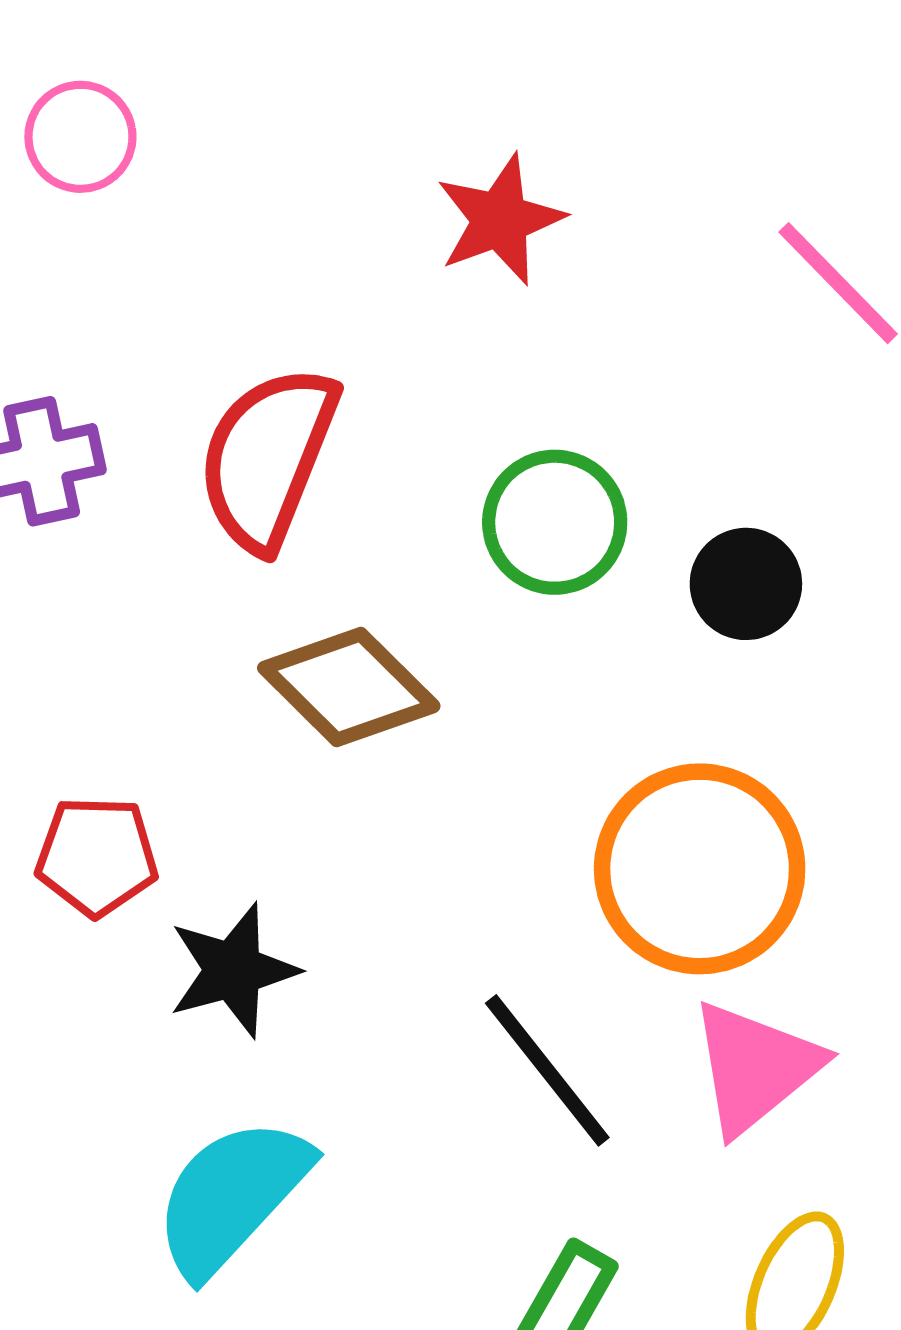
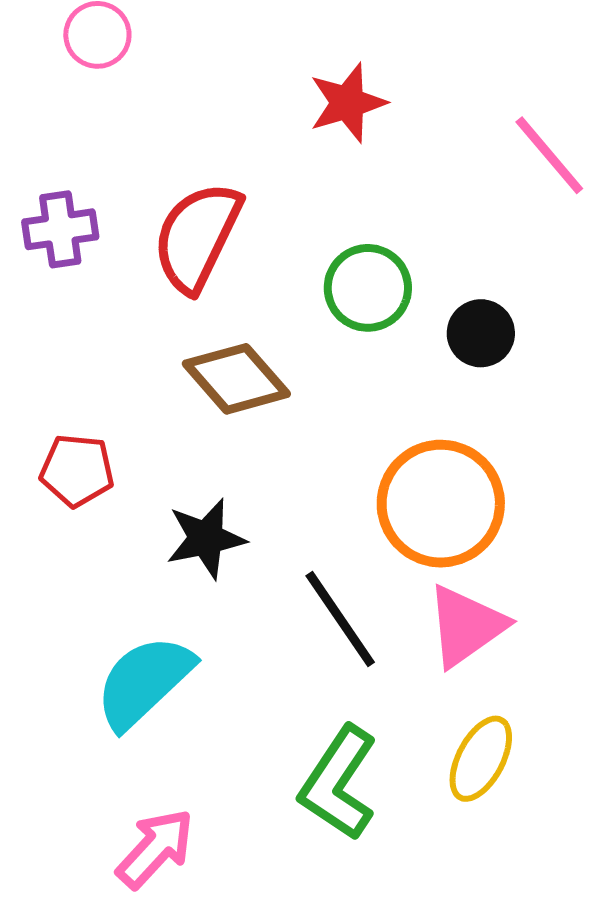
black star: (233, 970) -> (206, 539), moved

